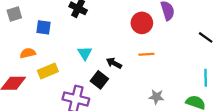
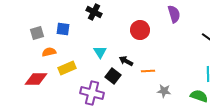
gray square: (14, 14) -> (37, 33), moved
red circle: (142, 23) -> (140, 30), moved
orange line: (146, 54) -> (148, 71), moved

